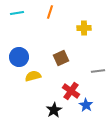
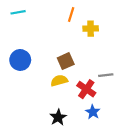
orange line: (50, 12) -> (71, 15), moved
yellow semicircle: (33, 76) -> (59, 81), moved
red cross: (71, 91) -> (86, 89), moved

